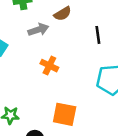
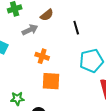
orange square: (65, 114) -> (51, 81), moved

